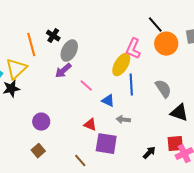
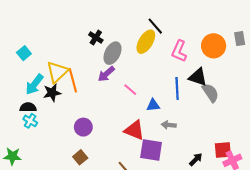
black line: (155, 25) -> (155, 26), moved
orange line: (31, 45) -> (73, 80), moved
yellow ellipse: (121, 65) -> (146, 42), moved
blue triangle: (108, 101) -> (153, 105), turned -32
black triangle: (179, 113) -> (198, 77), moved
red triangle: (90, 125) -> (134, 130), size x1.5

